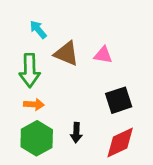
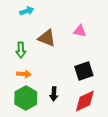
cyan arrow: (38, 30) -> (27, 11), moved, turned 112
pink triangle: (103, 55) -> (80, 31), moved
green arrow: (30, 70) -> (21, 50), size x0.7

